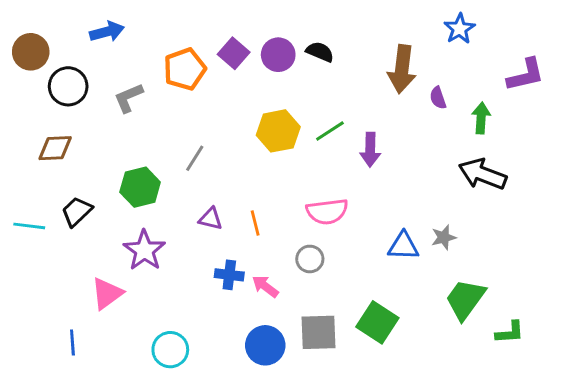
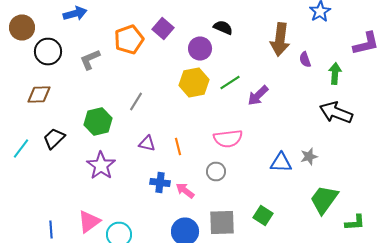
purple circle: (278, 55) -> (200, 48), moved
purple arrow: (370, 150) -> (258, 96), turned 45
cyan line: (29, 226) -> (21, 148), turned -60
pink triangle: (107, 294) -> (89, 222), moved
green square: (377, 322) -> (263, 216), size x0.7

